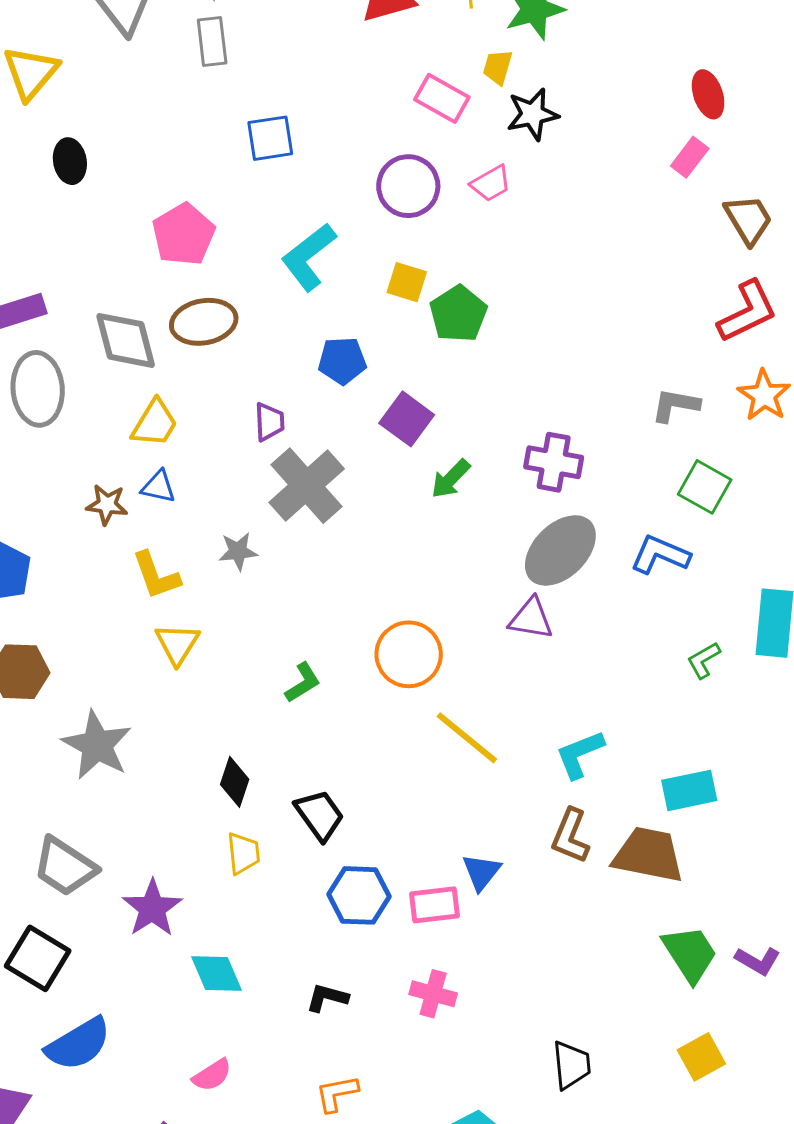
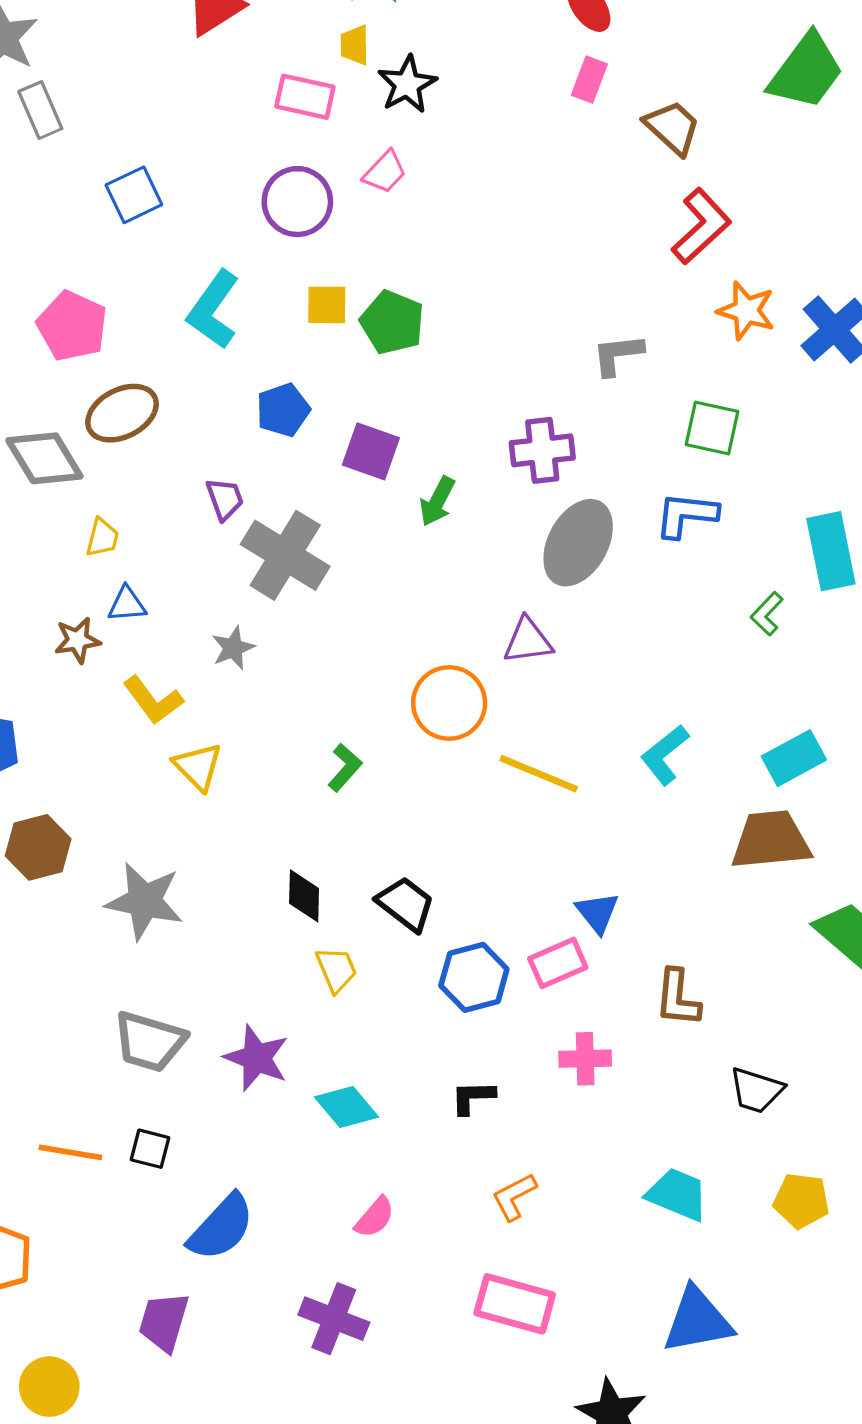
gray L-shape: (675, 405) -> (618, 355), moved
yellow trapezoid: (155, 423) -> (102, 538), size x0.7
purple triangle: (531, 619) -> (528, 641), moved
brown L-shape: (570, 836) -> (678, 998), moved
black square: (38, 958) -> (150, 1149), size x0.6
black trapezoid: (571, 1065) -> (756, 1090), turned 130

